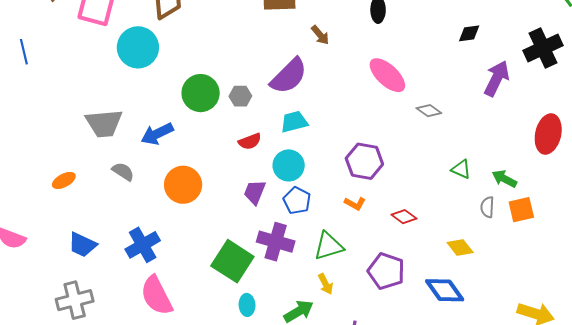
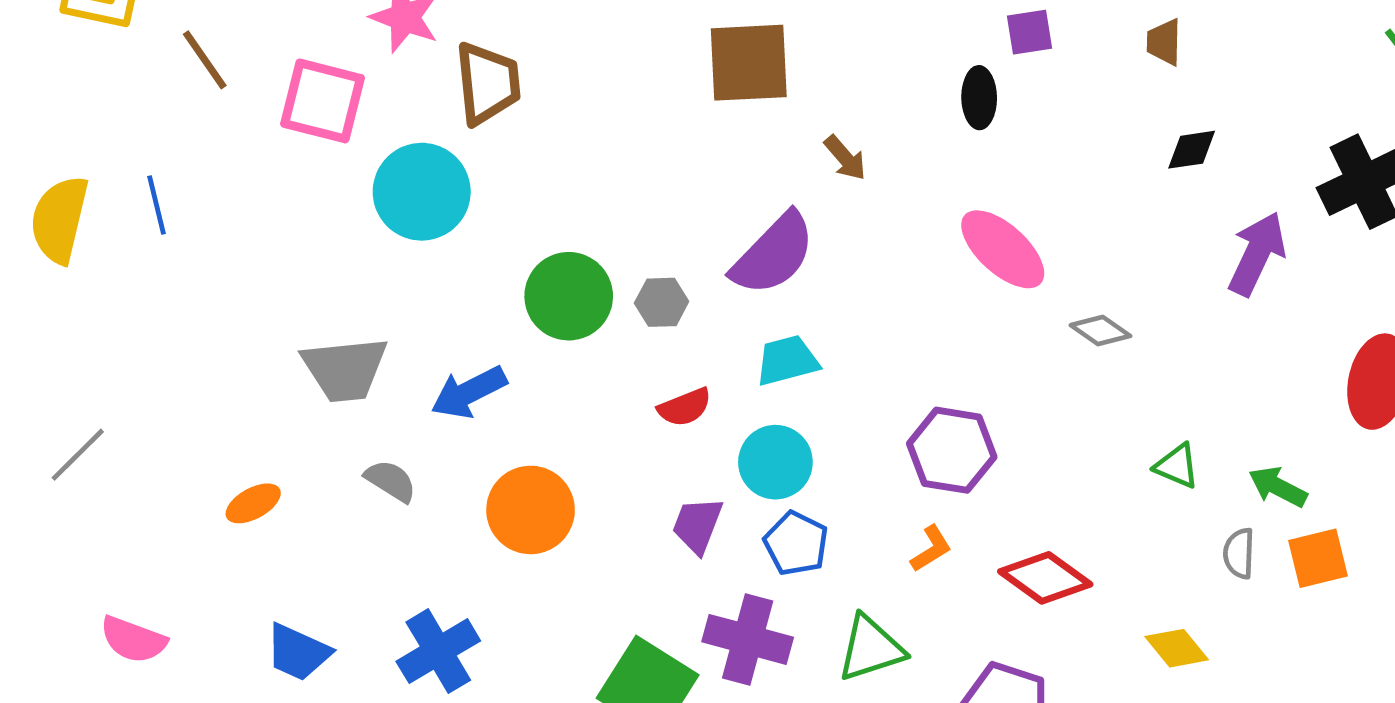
orange L-shape: (355, 204) -> (931, 549), turned -60
red diamond: (404, 217) -> (1045, 578), size x1.5

